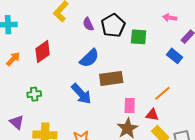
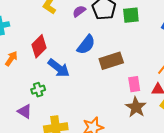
purple semicircle: (88, 24) -> (79, 11), turned 88
blue arrow: (81, 94) -> (59, 68), moved
purple triangle: (17, 122) -> (25, 111), moved

